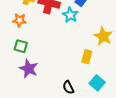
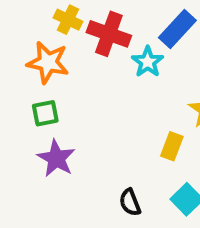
orange star: (20, 20) -> (48, 62), size x1.5
green square: (21, 46) -> (45, 113), turned -32

